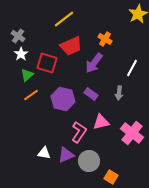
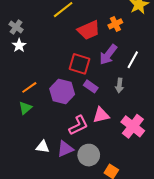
orange cross: (105, 39) -> (115, 24), moved, turned 32
red trapezoid: (71, 46) -> (89, 30), moved
red square: (47, 63) -> (80, 64), moved
purple arrow: (94, 63) -> (108, 55), moved
green triangle: (27, 75) -> (25, 108), moved
pink L-shape: (79, 132) -> (78, 125), turned 30

